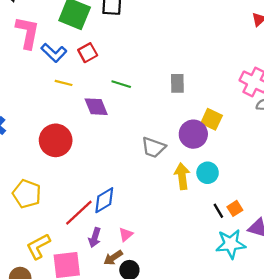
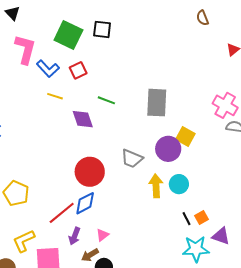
gray rectangle: (177, 83) -> (157, 103), size x1.6
red circle: (56, 140) -> (90, 172), moved

